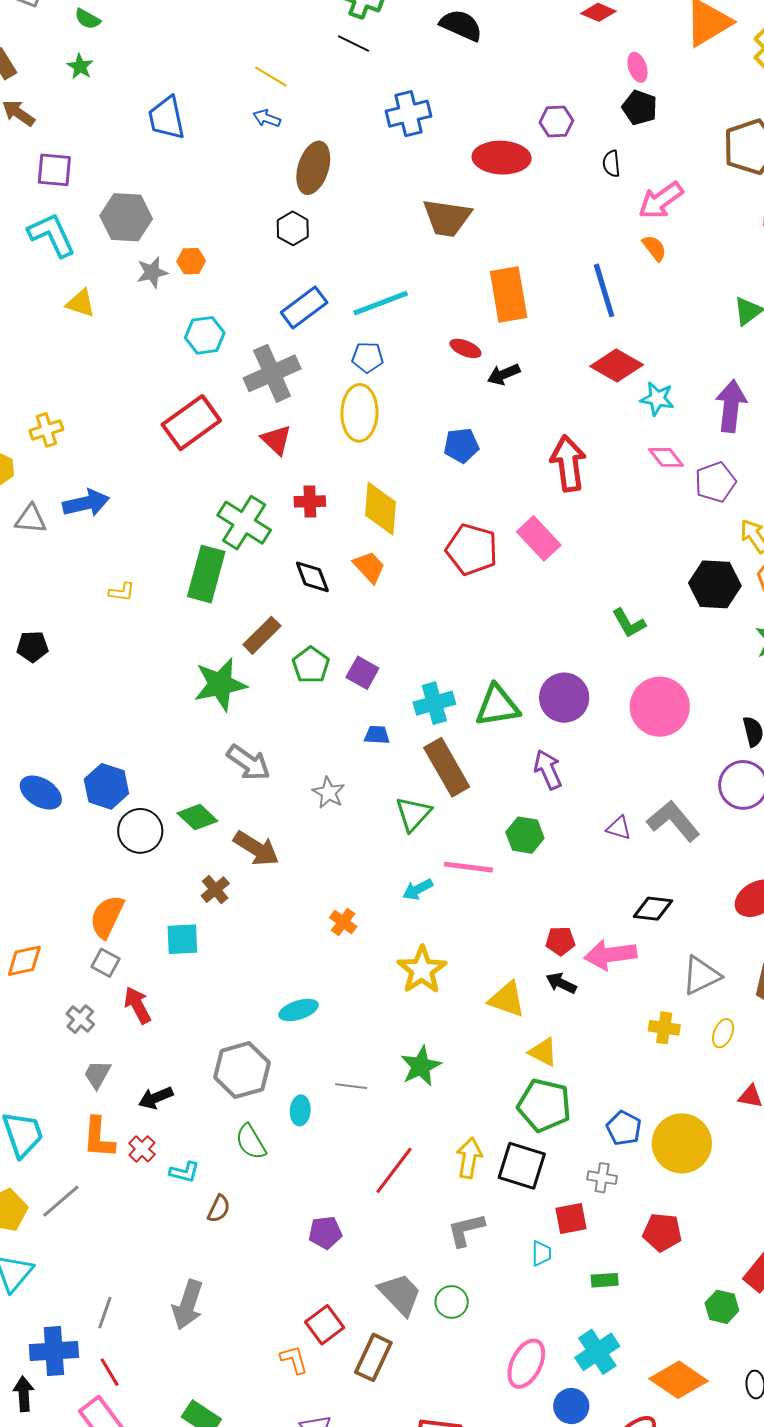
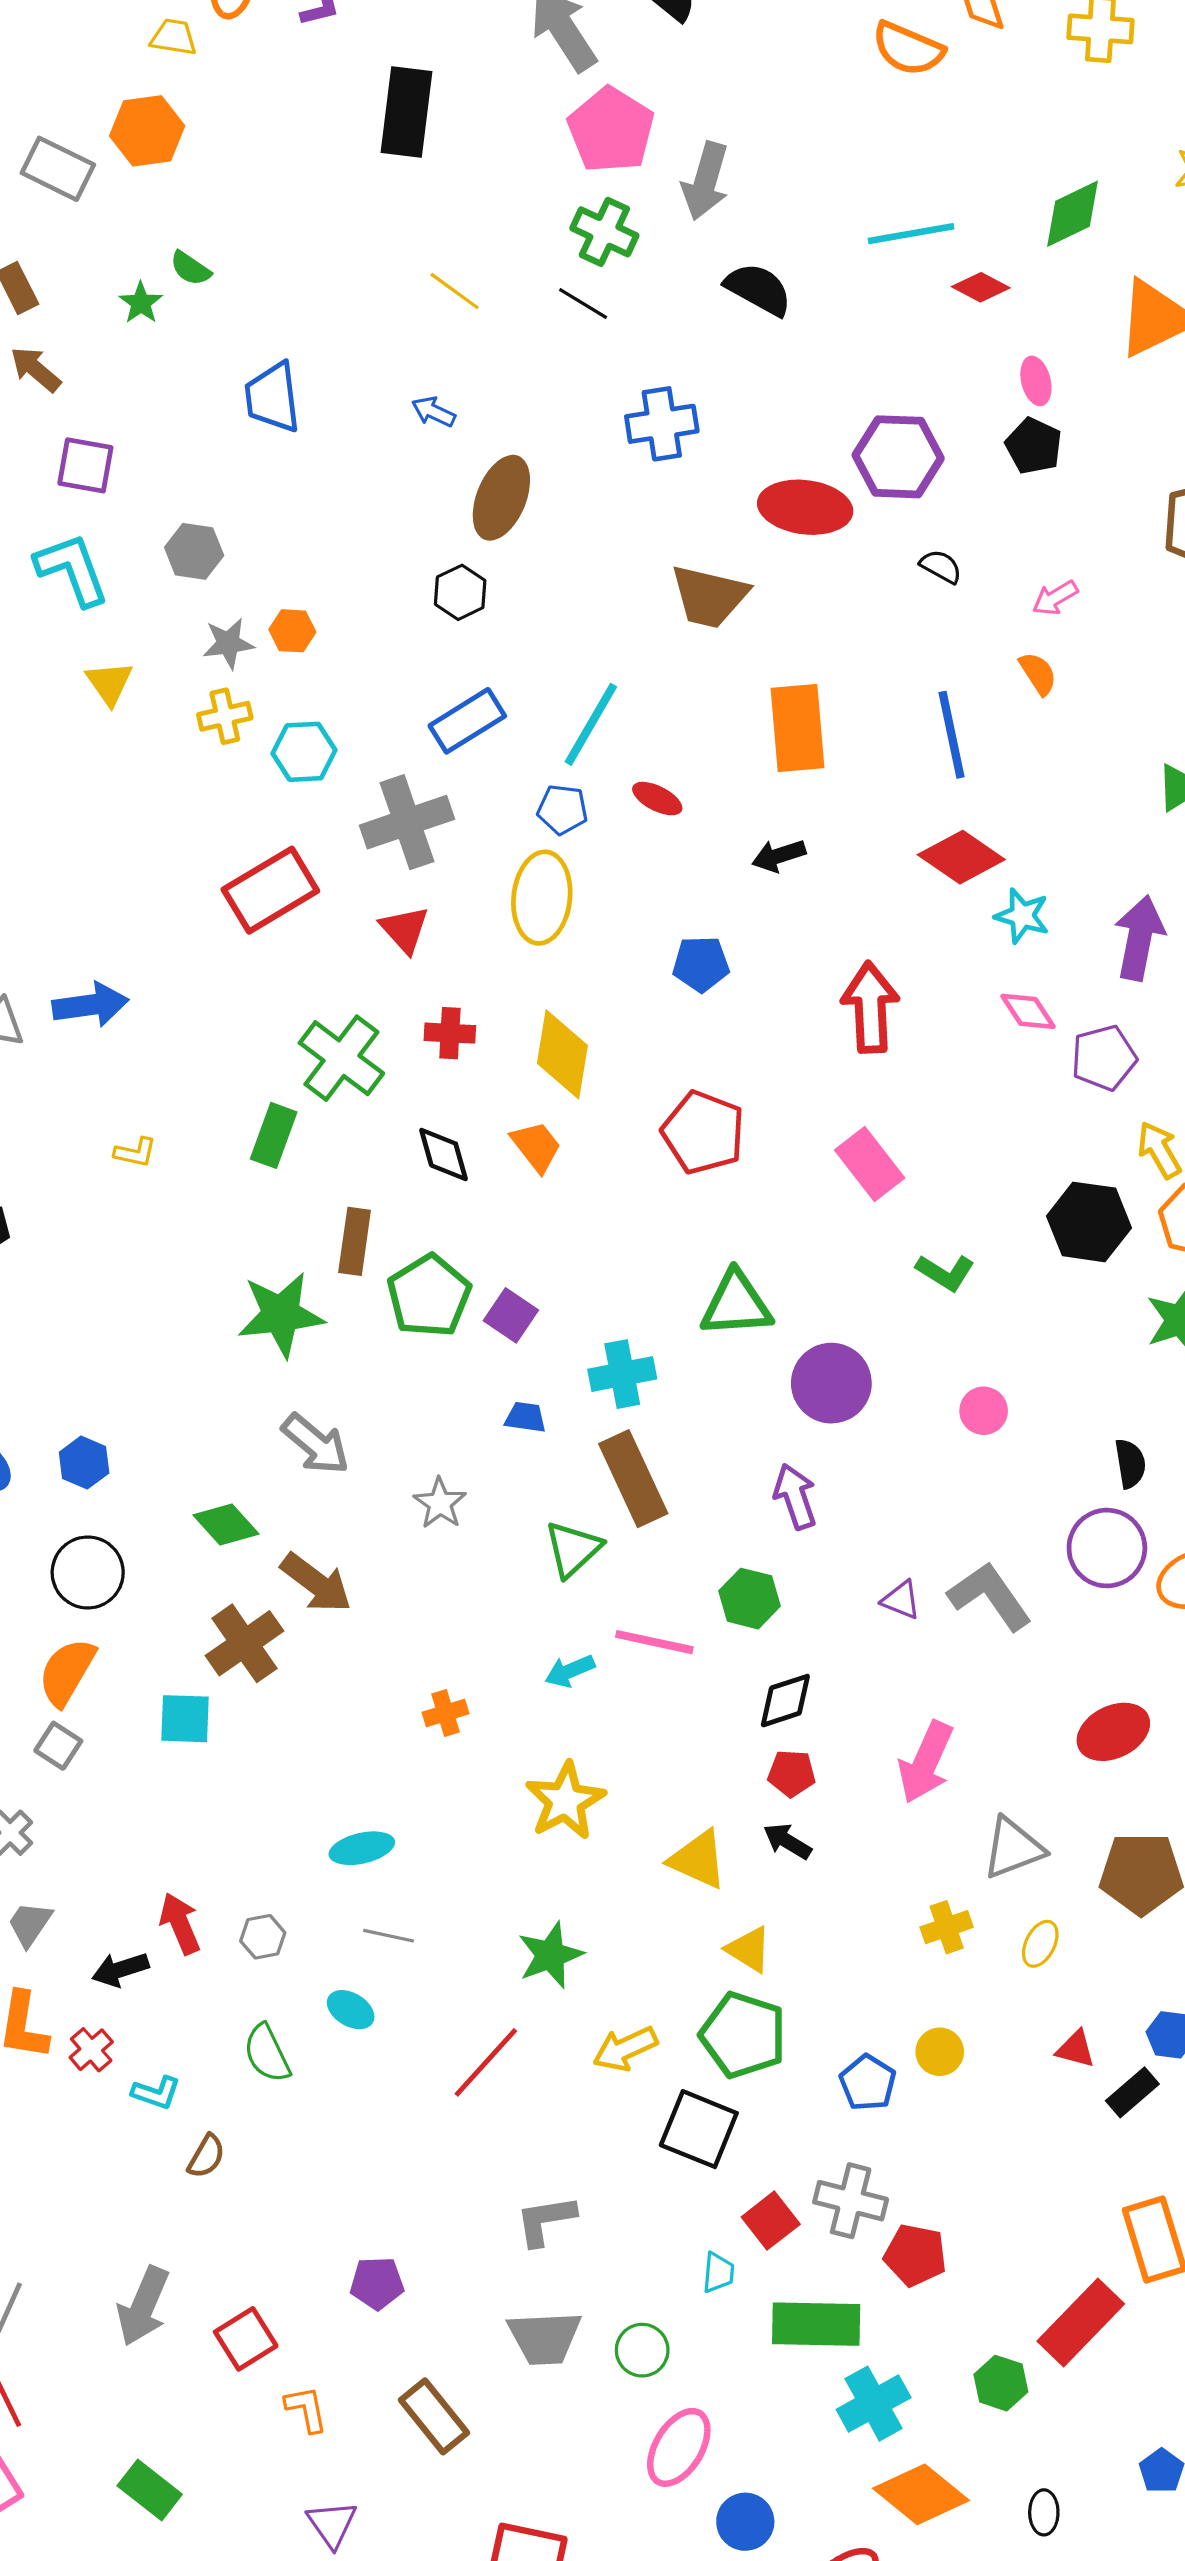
green semicircle: (88, 19) -> (190, 268), moved
yellow line: (271, 76) -> (455, 291), moved
purple hexagon: (556, 121) -> (898, 457), size x1.6
black semicircle: (611, 164) -> (941, 567), moved, turned 120
pink arrow: (661, 200) -> (1055, 598), size x0.6
gray hexagon: (126, 217) -> (194, 551), size x0.7
yellow triangle: (81, 303) -> (109, 683), turned 32
cyan line: (381, 303) -> (591, 724), turned -44
red ellipse: (465, 348) -> (657, 799), moved
yellow cross: (46, 430) -> (225, 716), moved
pink rectangle: (539, 538) -> (870, 1164), moved
green rectangle: (206, 574) -> (274, 1135), size x0.7
green L-shape: (629, 623) -> (945, 1272), turned -33
brown rectangle: (262, 635) -> (355, 1241), turned -42
green pentagon: (311, 665) -> (429, 1296), size x1.4
green triangle: (497, 706) -> (736, 1304), moved
pink circle: (660, 707) -> (984, 1411), size x0.5
blue hexagon: (106, 786) -> (84, 1463), size x0.7
black circle: (140, 831) -> (88, 1572), moved
brown cross: (215, 890) -> (244, 1643), size x1.6
black diamond: (653, 909) -> (785, 1701), moved, turned -30
orange cross: (343, 922) -> (445, 1713), turned 32
pink arrow: (610, 955) -> (926, 1762), moved, turned -63
red arrow: (137, 1005) -> (180, 1924), moved
yellow cross: (664, 1028) -> (947, 1927), turned -32
gray hexagon: (242, 1070) -> (263, 1937), size x0.5
gray line: (351, 1086) -> (389, 1936), moved
cyan ellipse: (300, 1110) -> (351, 2010), turned -68
yellow circle: (682, 1143) -> (940, 2052), moved, size x0.5
yellow arrow: (469, 1158) -> (625, 2049), moved, turned -129
red line: (394, 1170) -> (486, 2062), moved
gray cross: (602, 1178) -> (851, 2201), moved, size x1.5
red square: (571, 1219) -> (771, 2221), turned -32
gray L-shape: (466, 1230) -> (545, 2220), moved
purple pentagon: (325, 1233) -> (377, 2283), moved
green rectangle: (605, 1280) -> (816, 2324), size x2.0
gray trapezoid: (400, 1294) -> (545, 2338), moved, turned 126
green circle: (452, 1302) -> (642, 2350), moved
red square: (325, 1325) -> (246, 2339), moved
cyan cross: (597, 1352) -> (874, 2404), moved
brown rectangle: (373, 1357) -> (434, 2416), turned -69

